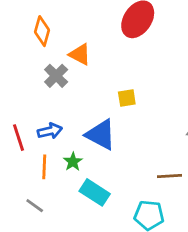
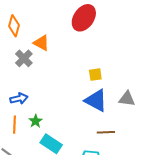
yellow square: (127, 98) -> (95, 75), moved
blue triangle: (101, 135) -> (96, 101), moved

